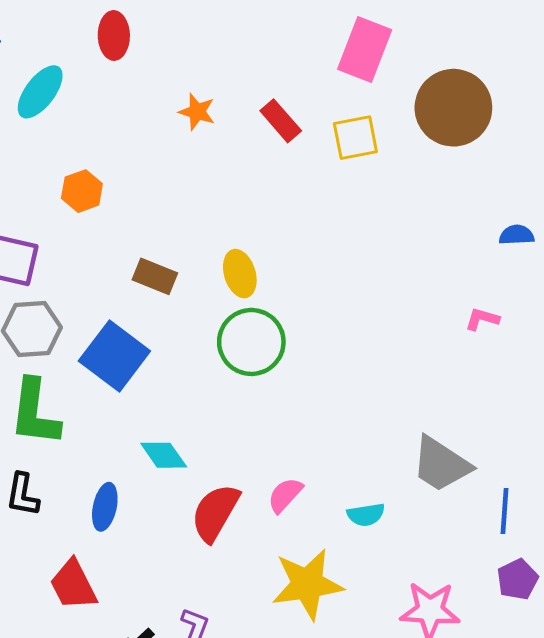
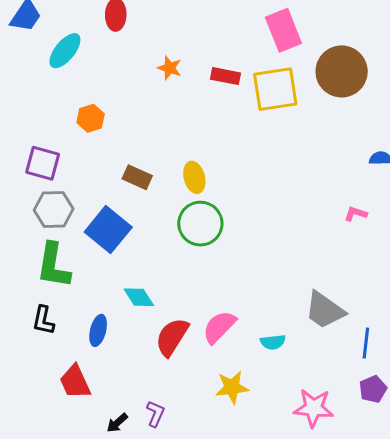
pink rectangle: (365, 49) -> (283, 30), turned -45
red rectangle: (281, 121) -> (225, 76), turned -40
yellow square: (355, 138) -> (275, 89), size x1.5
pink semicircle: (285, 495) -> (219, 327), size x1.4
yellow star: (307, 584) -> (232, 387), size x0.7

